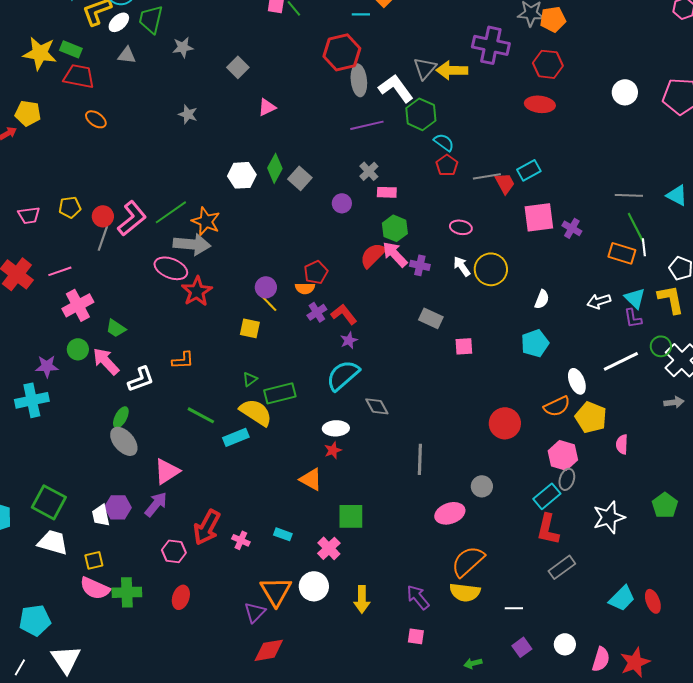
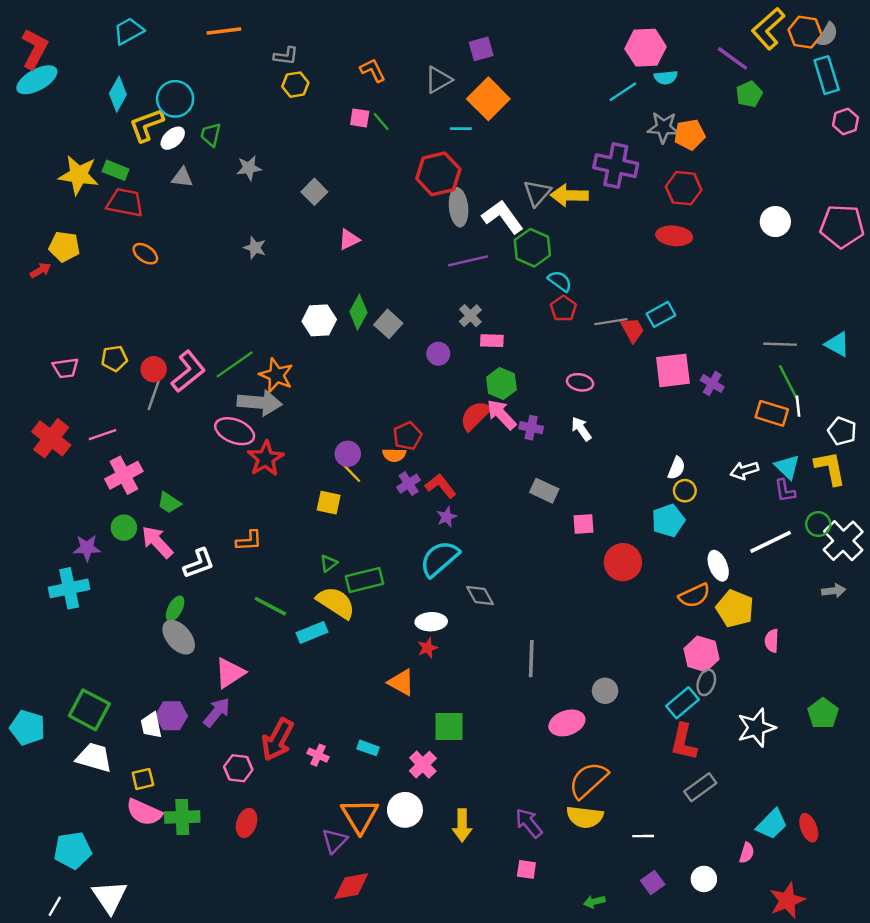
green trapezoid: (151, 19) -> (211, 135), size x0.7
yellow circle: (491, 269) -> (685, 491), moved, size x0.6
red circle: (505, 423) -> (623, 562), moved
pink semicircle: (601, 659) -> (747, 853), moved, size x0.7

